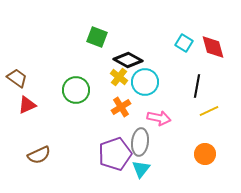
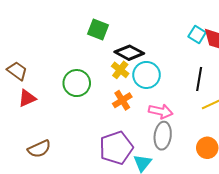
cyan square: (184, 43) -> (197, 35), moved
gray ellipse: (140, 142) -> (163, 136), moved

